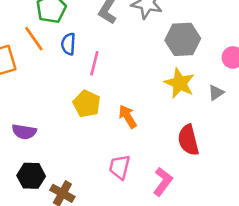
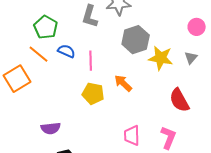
gray hexagon: (183, 39) -> (136, 40), moved
blue semicircle: (68, 44) -> (66, 51), turned 126
orange arrow: (128, 117) -> (123, 83), moved

